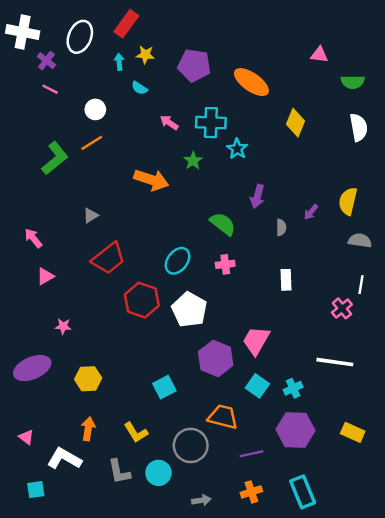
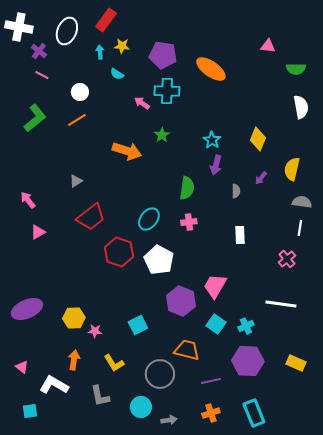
cyan cross: (211, 123) -> (167, 91), moved
yellow diamond: (295, 123) -> (258, 139), moved
cyan star: (237, 149) -> (212, 140), moved
green L-shape: (55, 158) -> (35, 118), moved
green semicircle: (223, 224) -> (187, 188), turned 60
white line: (361, 285) -> (300, 228), moved
pink star: (63, 326) -> (95, 331), moved
cyan circle: (158, 473) -> (141, 407), moved

